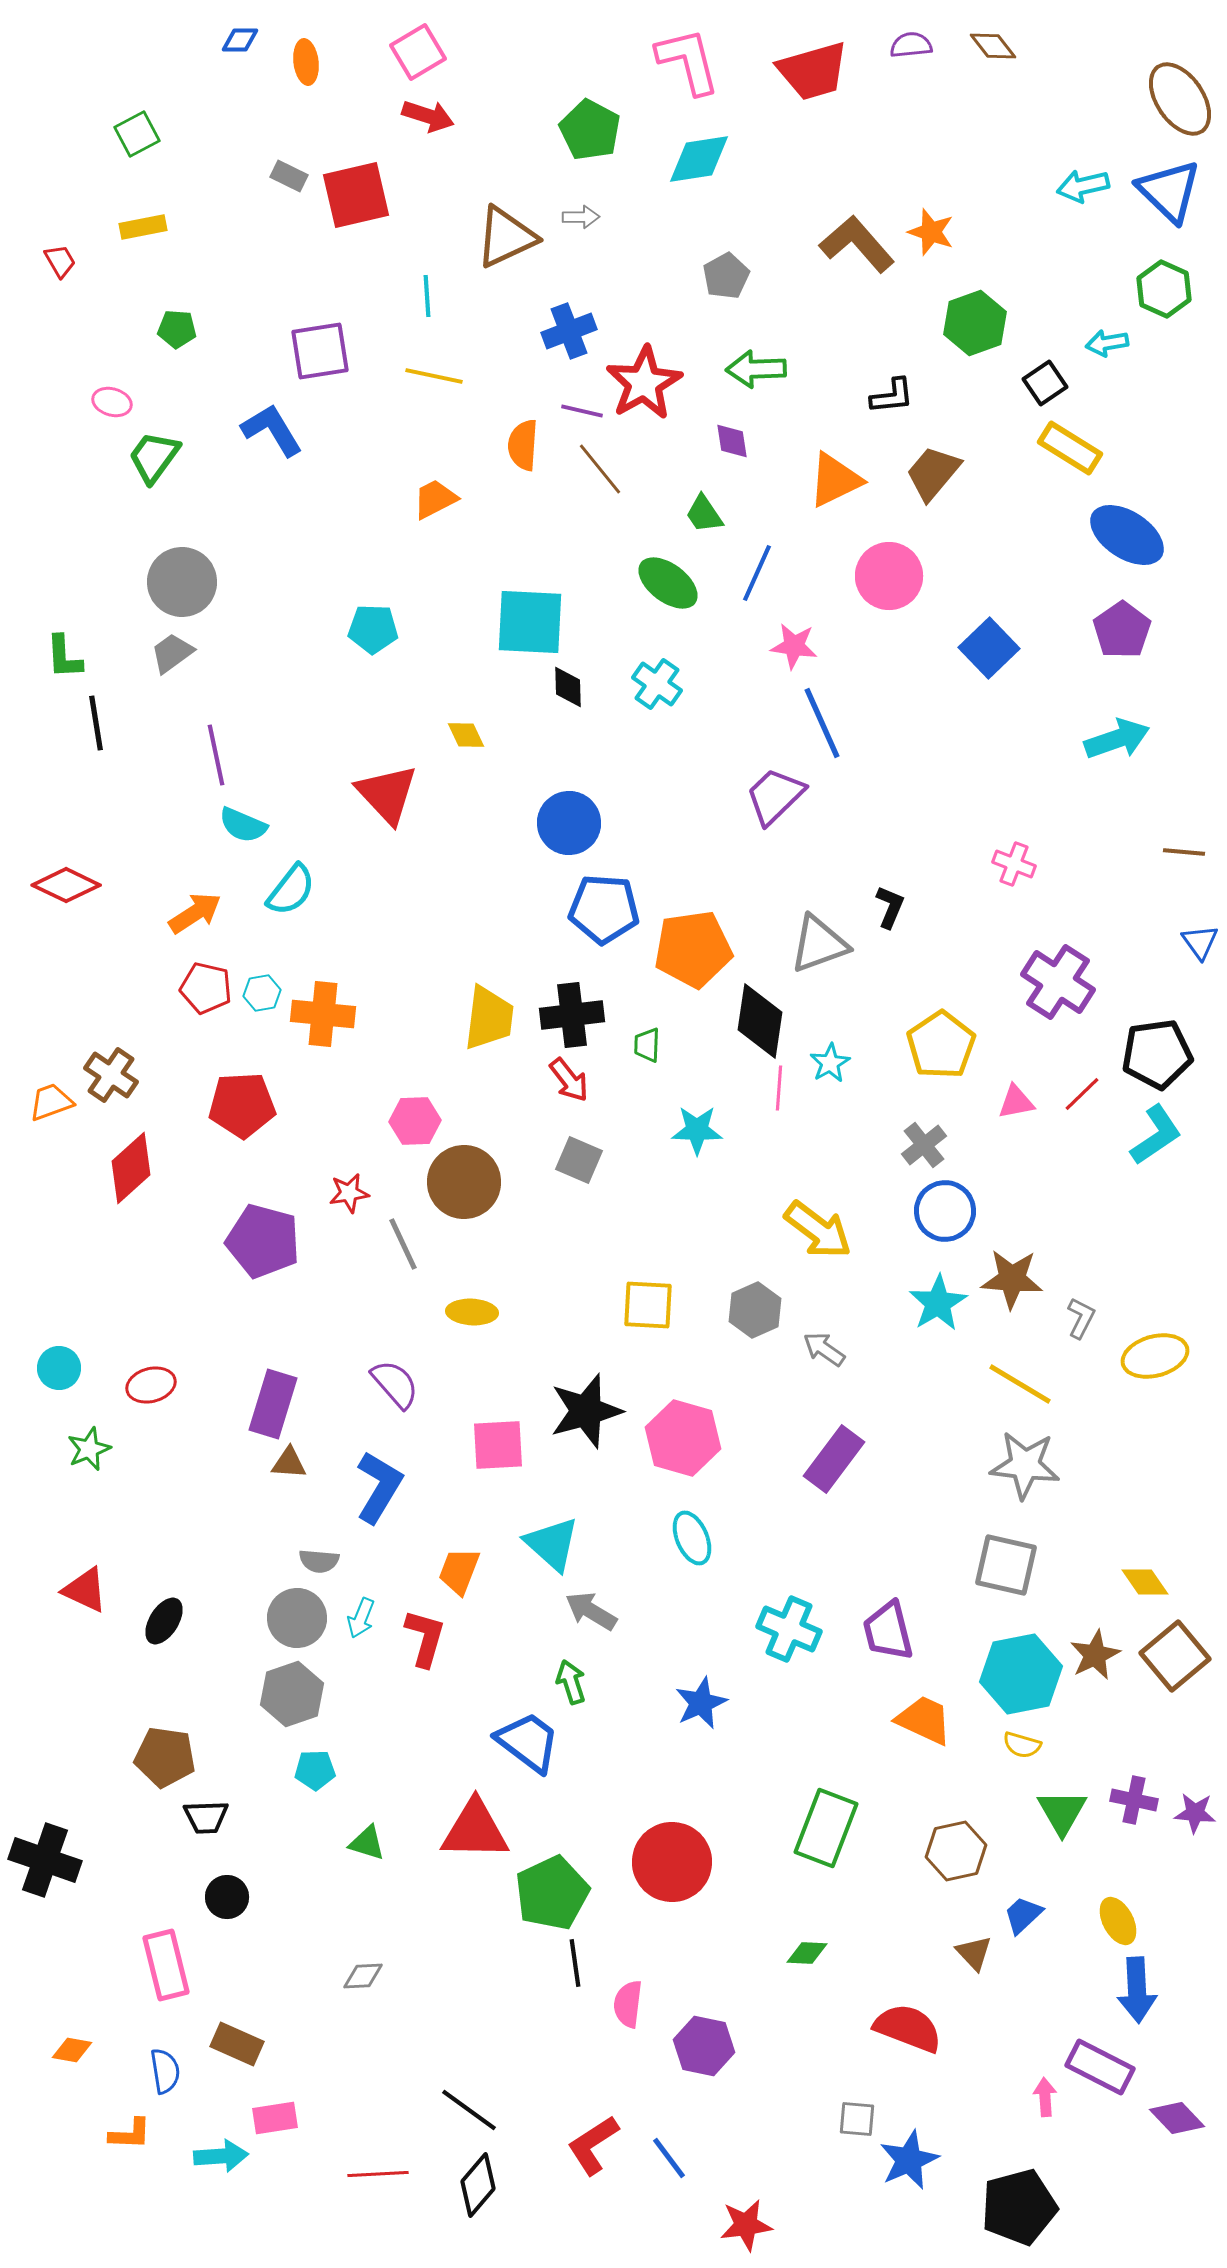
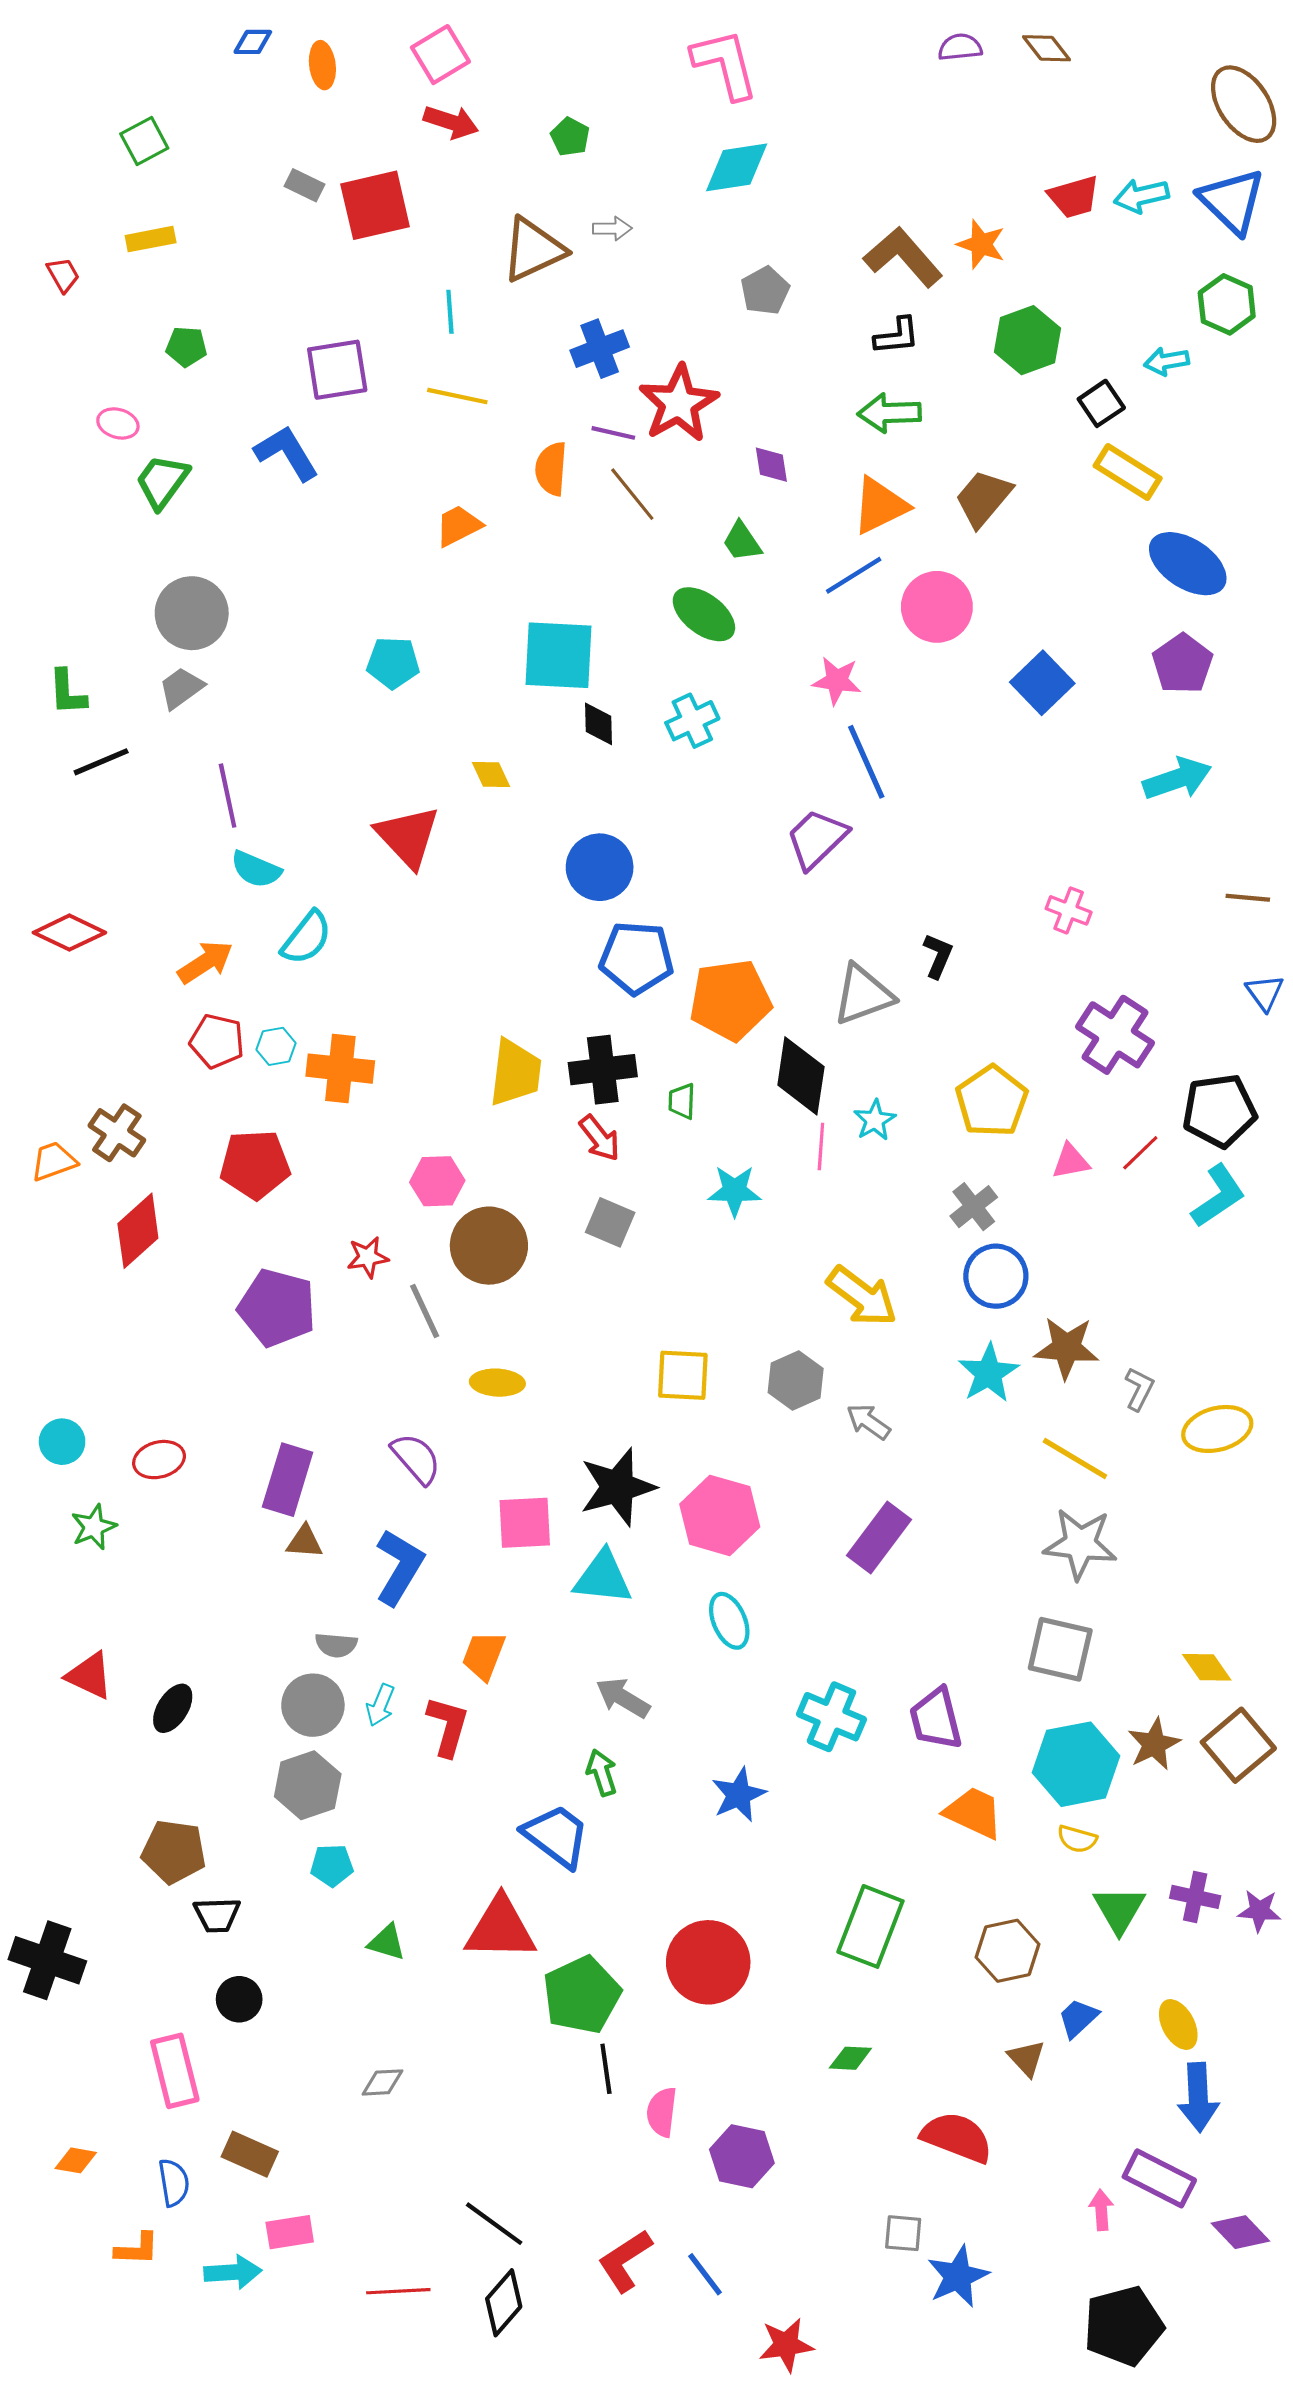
red trapezoid: (813, 71) -> (1074, 197), moved, size x0.7
green pentagon: (590, 130) -> (570, 137), moved, size x0.6
green arrow: (756, 369) -> (889, 413), moved
black L-shape: (892, 396) -> (897, 336), moved
blue line: (757, 573) -> (854, 575), moved, turned 34
cyan cross: (657, 684) -> (692, 721), turned 30
black line: (96, 723) -> (101, 762), turned 76
cyan triangle: (552, 1544) -> (603, 1578), moved, turned -36
black pentagon: (1019, 2207) -> (1123, 2326), moved

